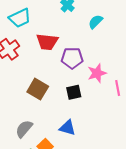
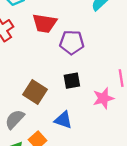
pink star: (97, 73) -> (103, 98), moved
brown square: (38, 89) -> (35, 92), moved

